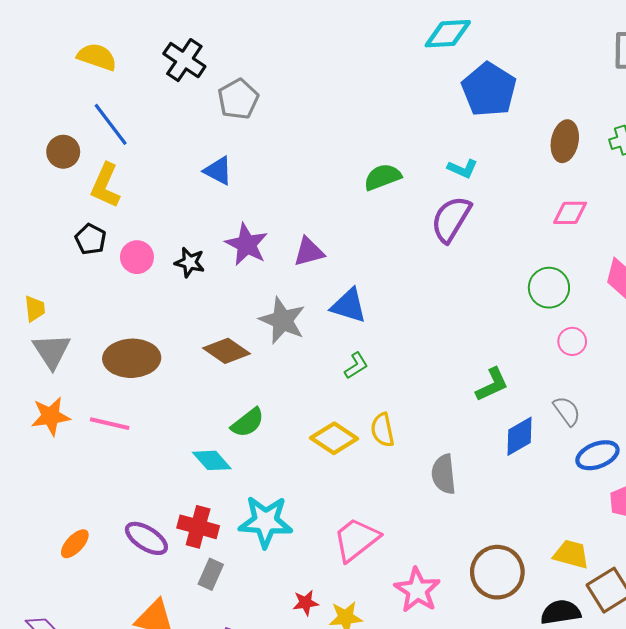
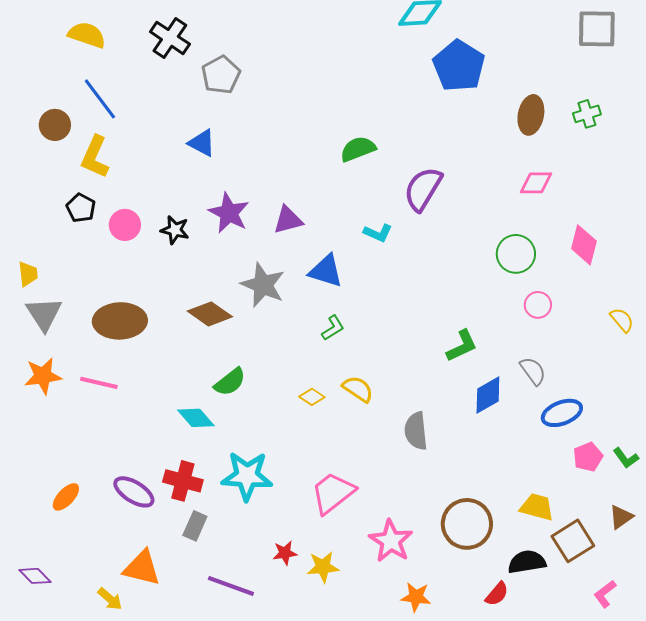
cyan L-shape: (463, 169) -> (378, 233), moved
yellow semicircle: (382, 430) -> (358, 389), turned 136
yellow diamond: (334, 438) -> (312, 397), size x0.6

